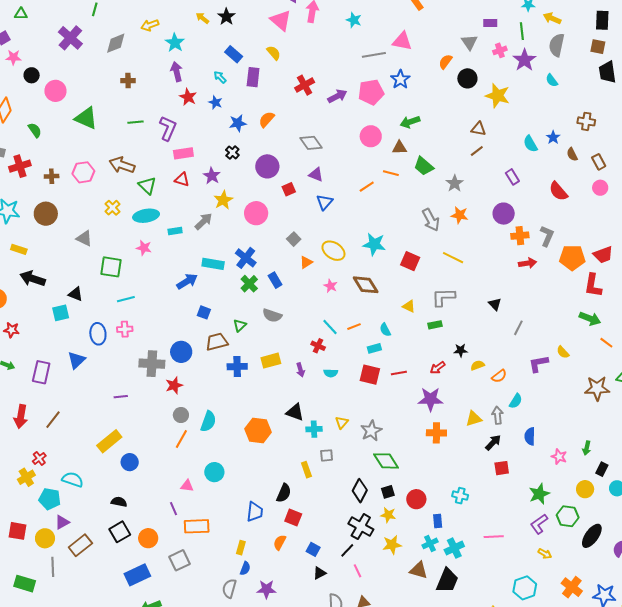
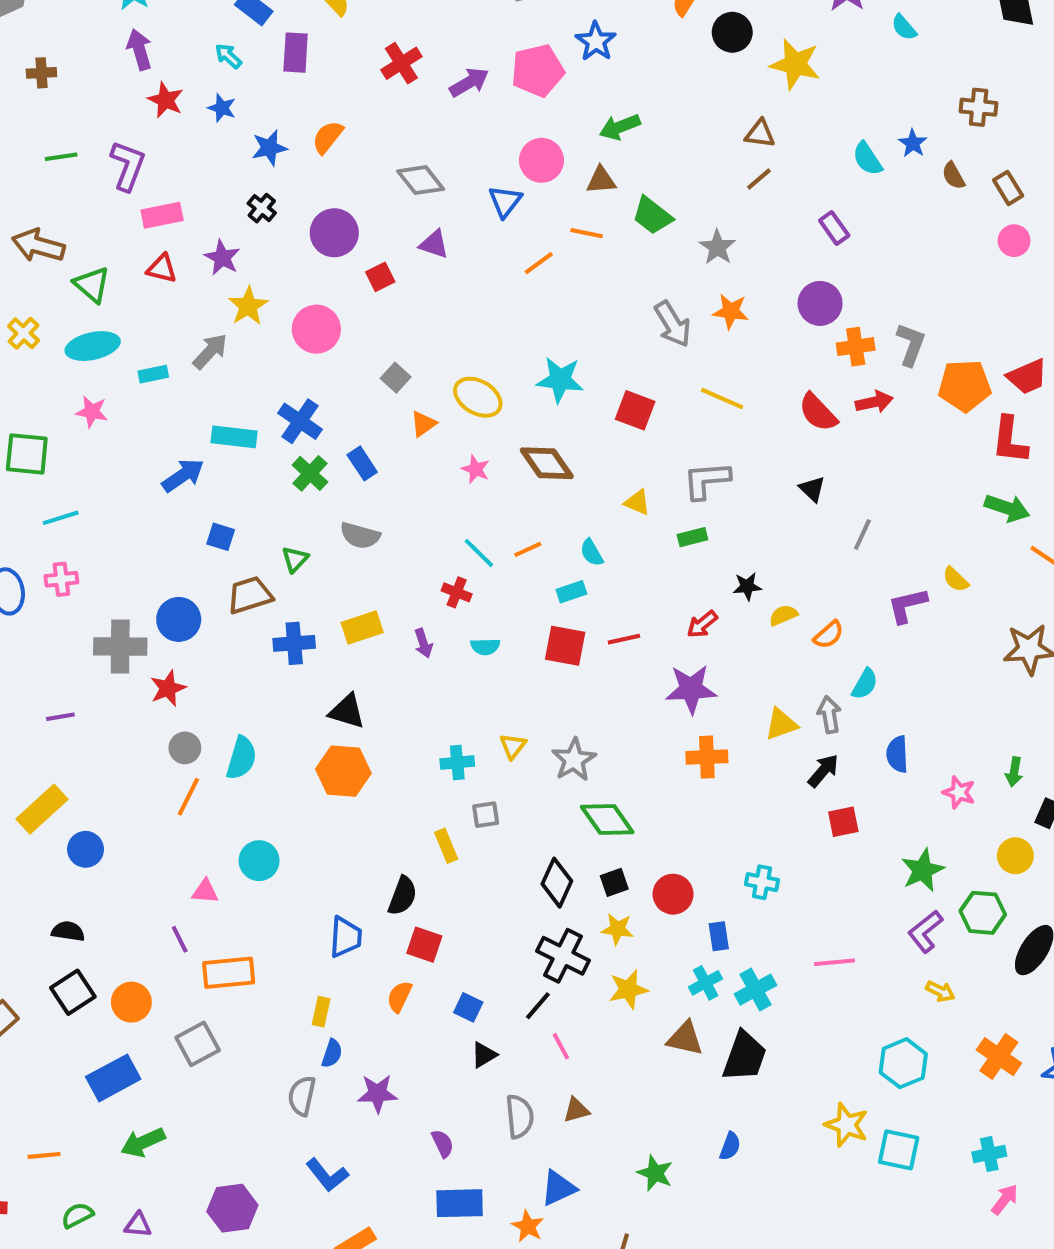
red semicircle: (558, 191) -> (818, 412), moved
blue triangle: (325, 202) -> (505, 201), moved
black triangle: (295, 412) -> (347, 711), moved

